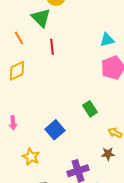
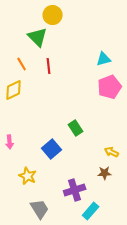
orange line: (19, 38) -> (22, 64), moved
green rectangle: (90, 109) -> (76, 128), moved

